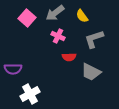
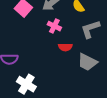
white cross: (30, 94) -> (26, 84), turned -30

